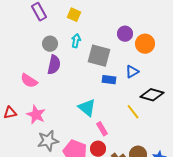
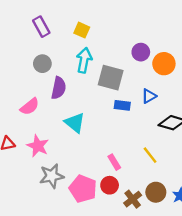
cyan arrow: (76, 41) -> (84, 60), size x1.5
gray circle: (50, 44) -> (42, 64), moved
pink semicircle: (29, 81) -> (30, 107), turned -72
cyan triangle: (87, 108) -> (75, 123), moved
yellow line: (133, 112) -> (150, 155), moved

